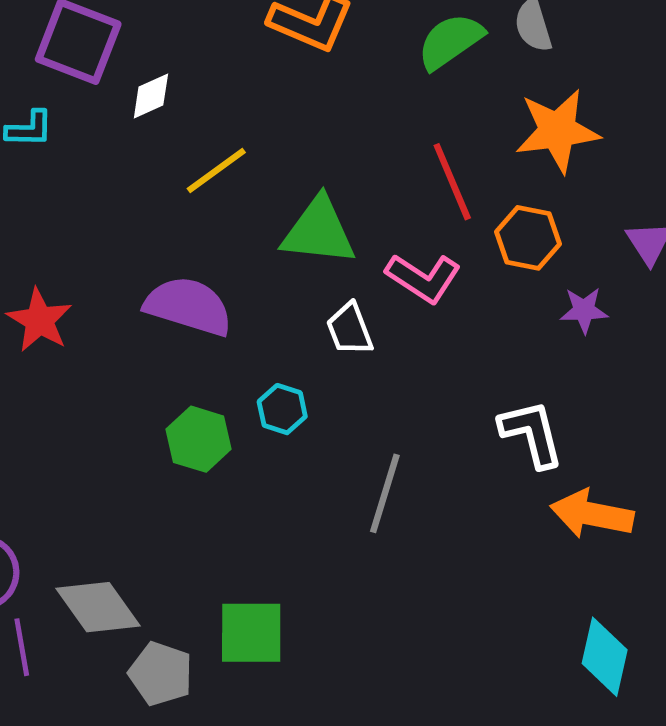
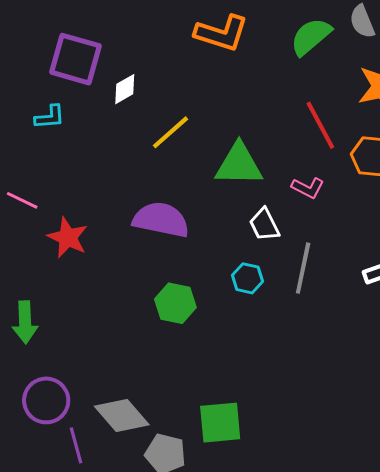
pink L-shape: (423, 278) -> (308, 188), size x0.7
cyan hexagon: (282, 409) -> (247, 278), moved
gray line: (385, 493) -> (303, 268), moved

